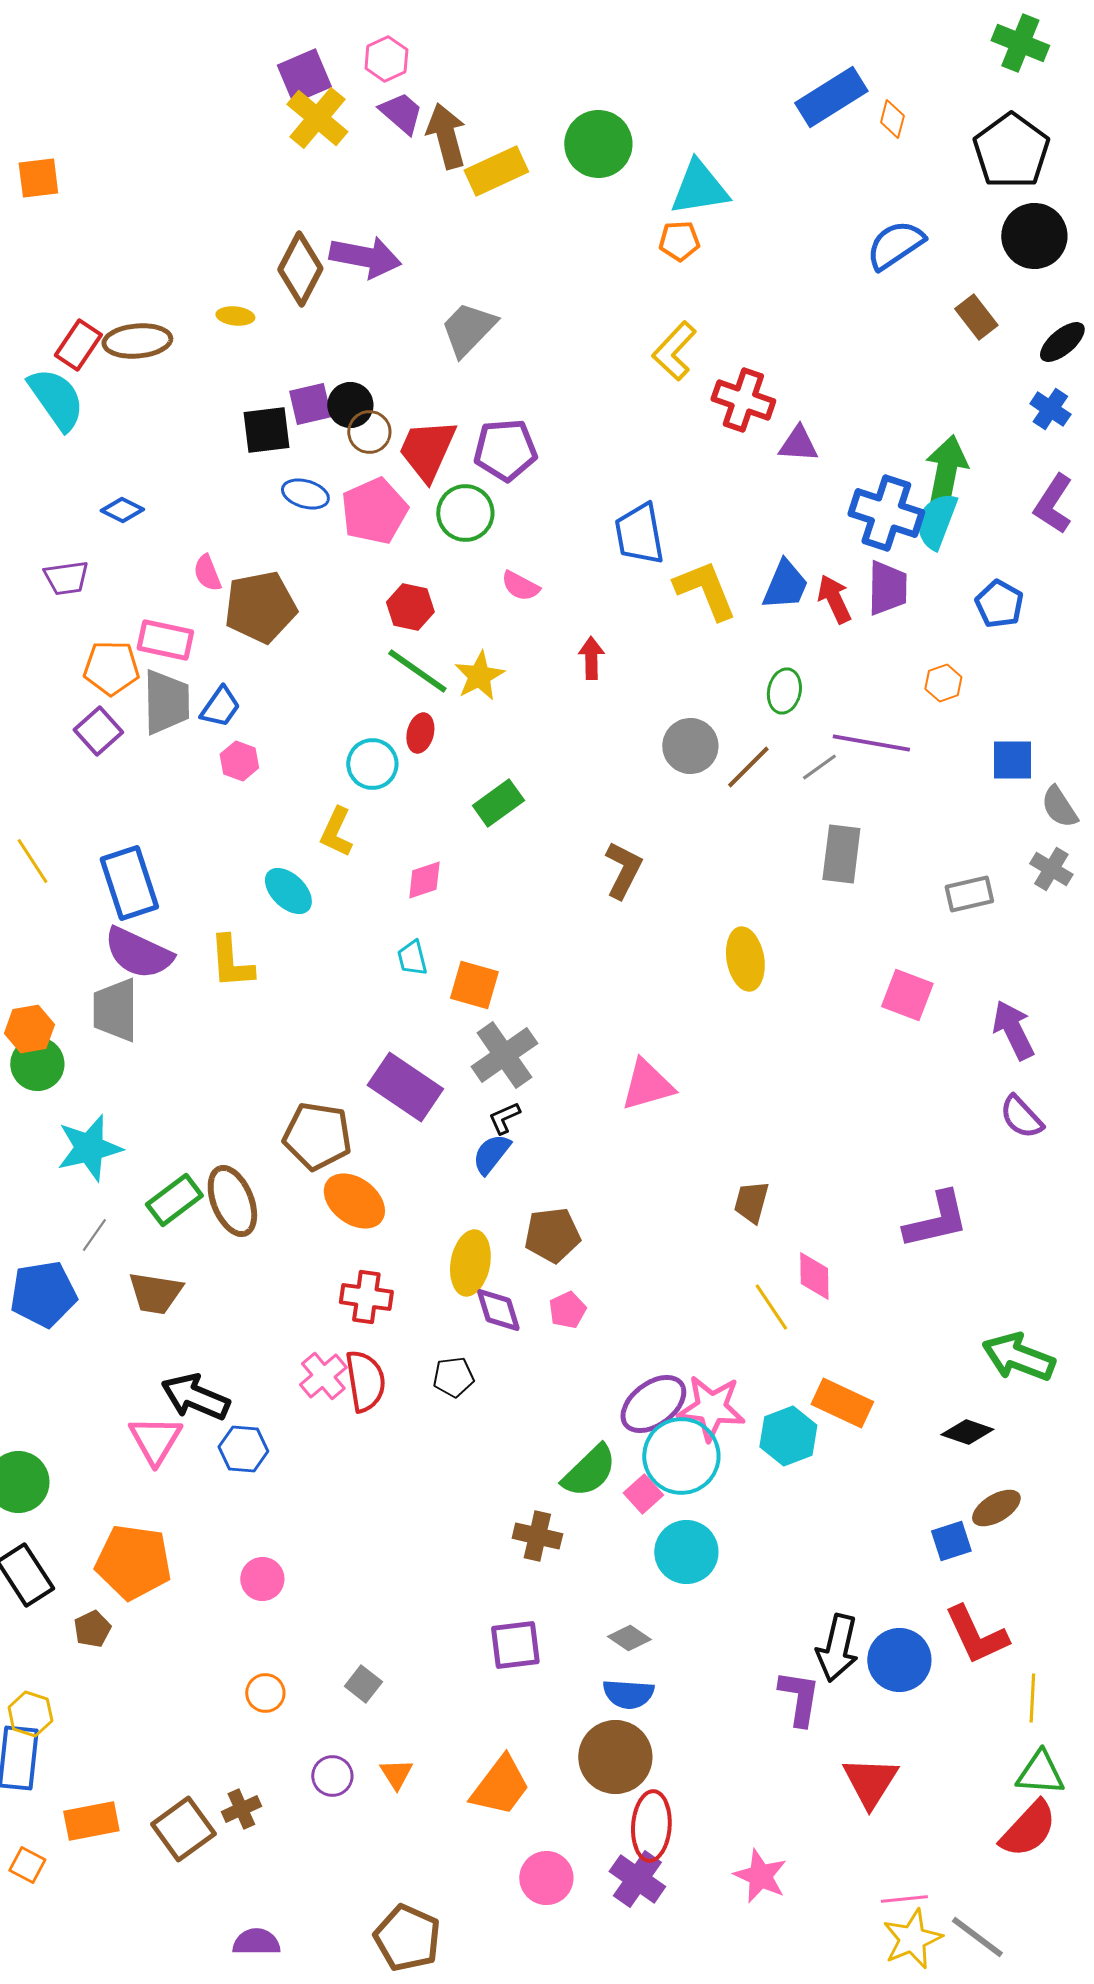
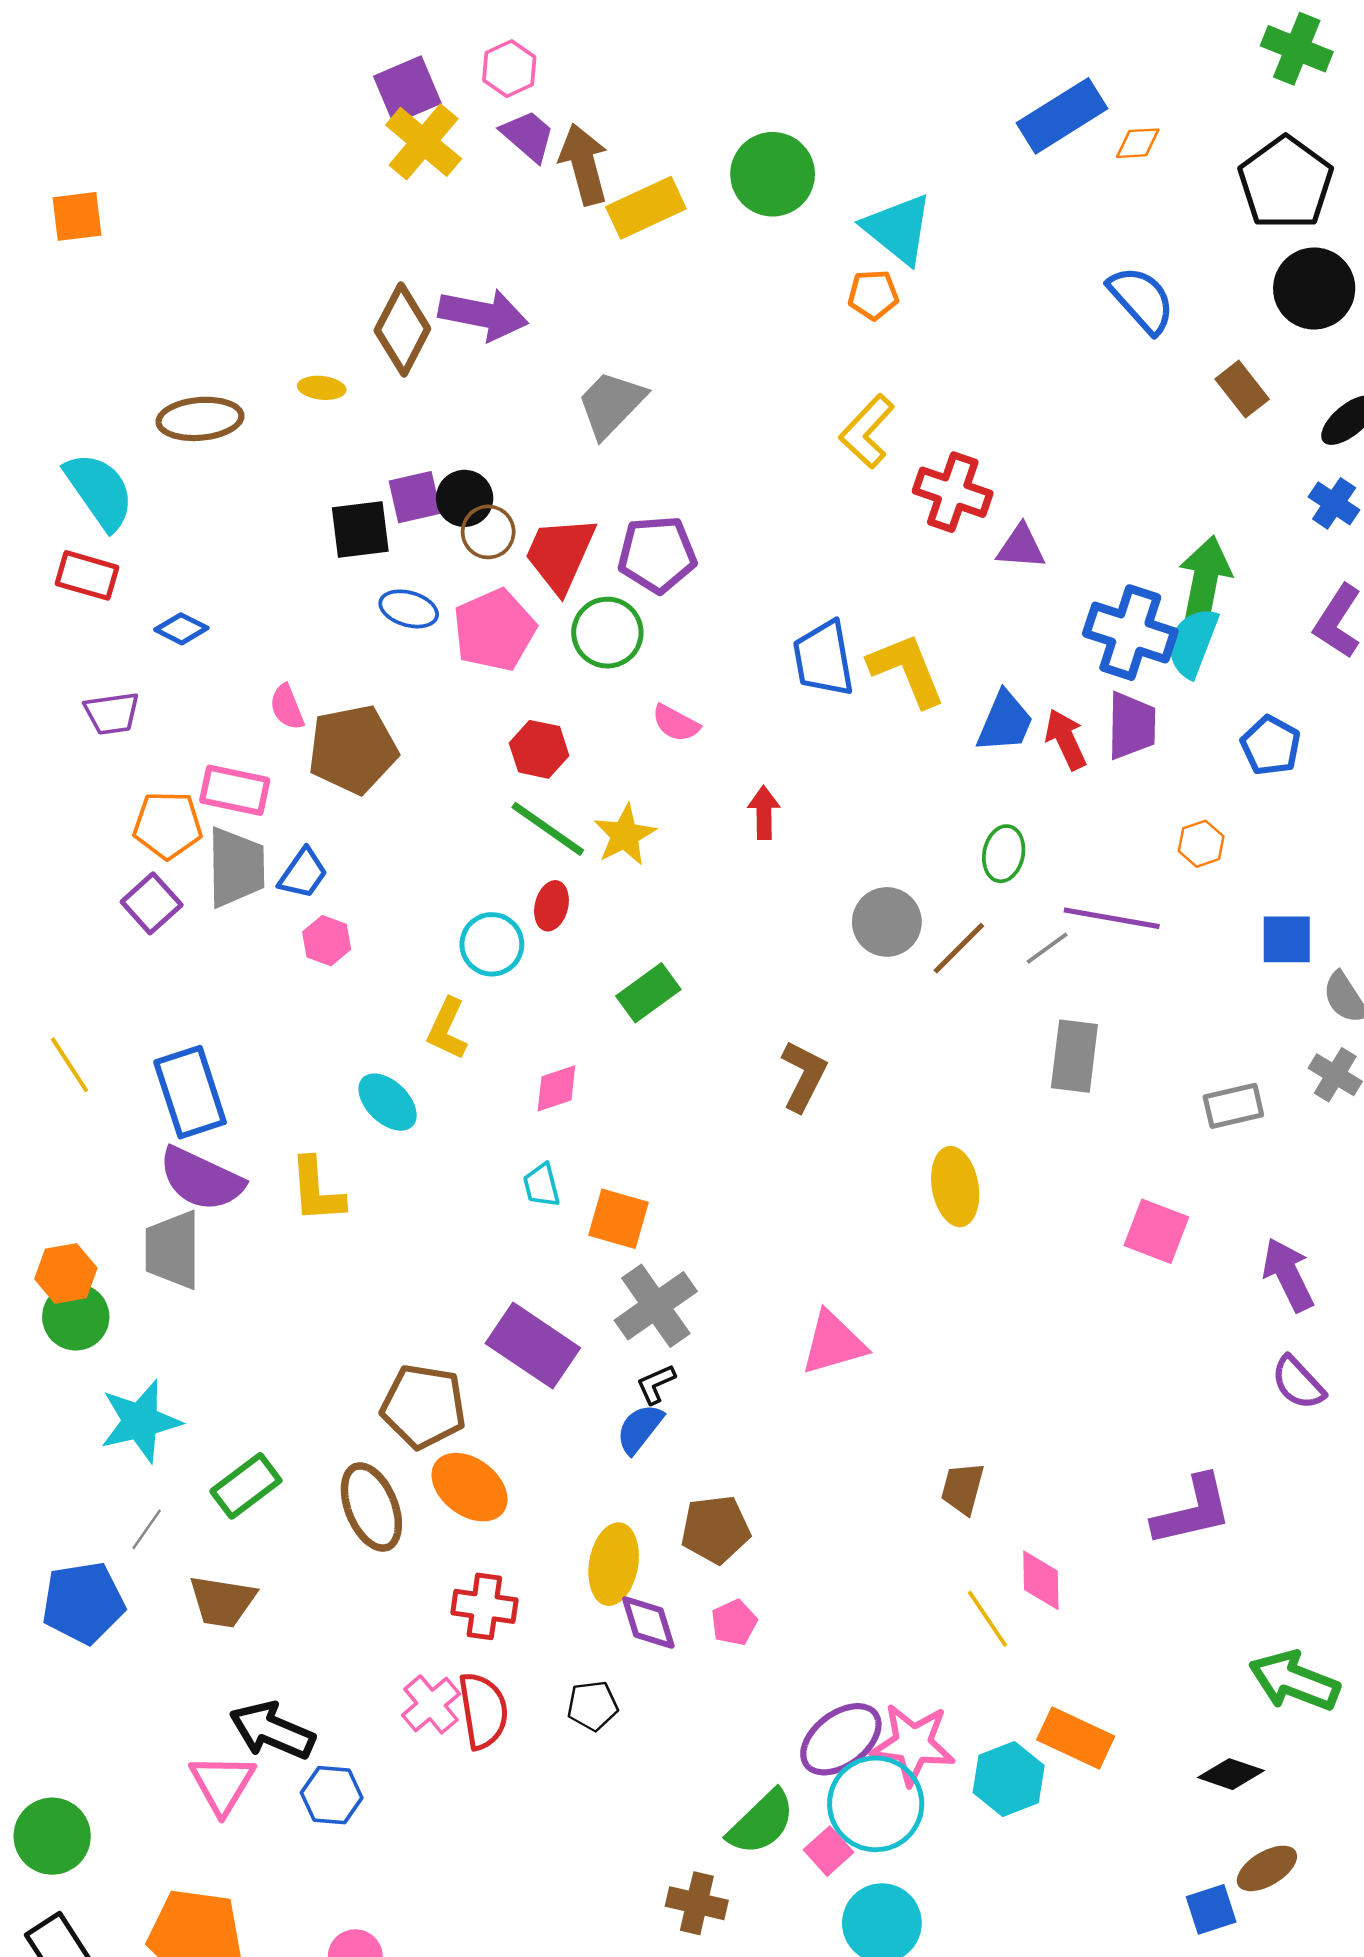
orange diamond: (892, 119) -> (1138, 143), turned 72
cyan triangle: (699, 188) -> (898, 229), turned 48
blue semicircle: (895, 245) -> (1141, 300), turned 82
red rectangle: (78, 345) -> (87, 575), moved, turned 72
yellow L-shape: (705, 590) -> (907, 670), moved
brown ellipse: (232, 1201) -> (371, 1507), moved

